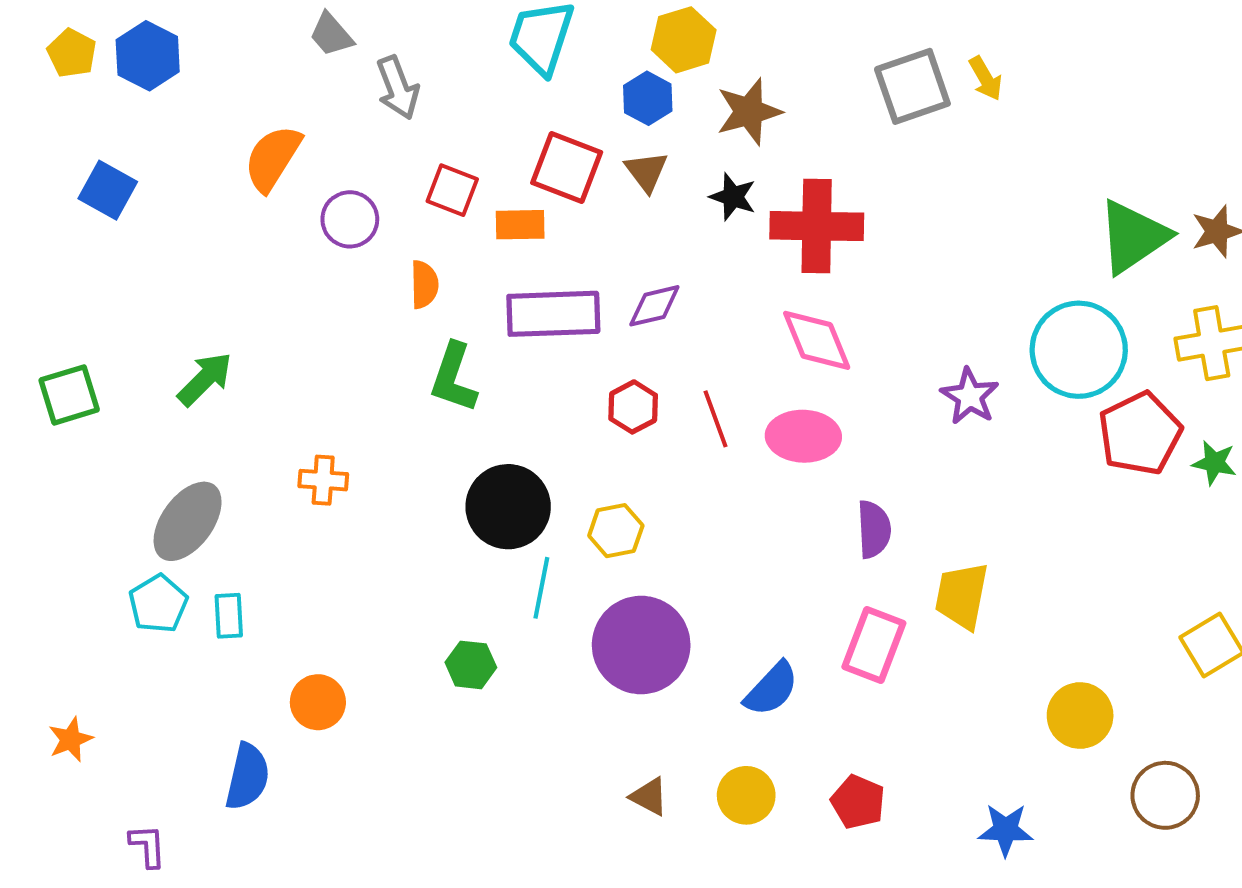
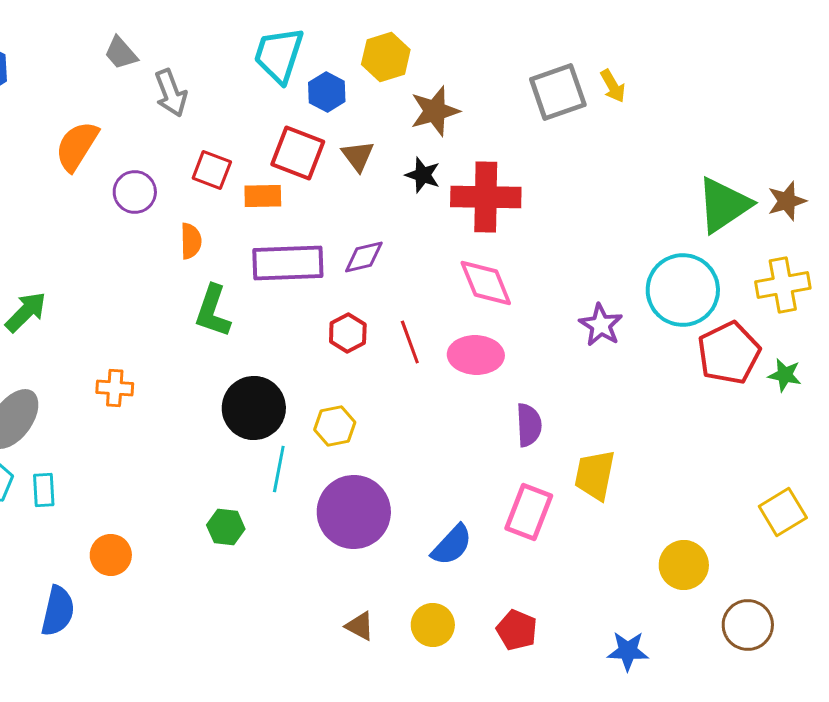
blue hexagon: (648, 98) -> (327, 92), moved

